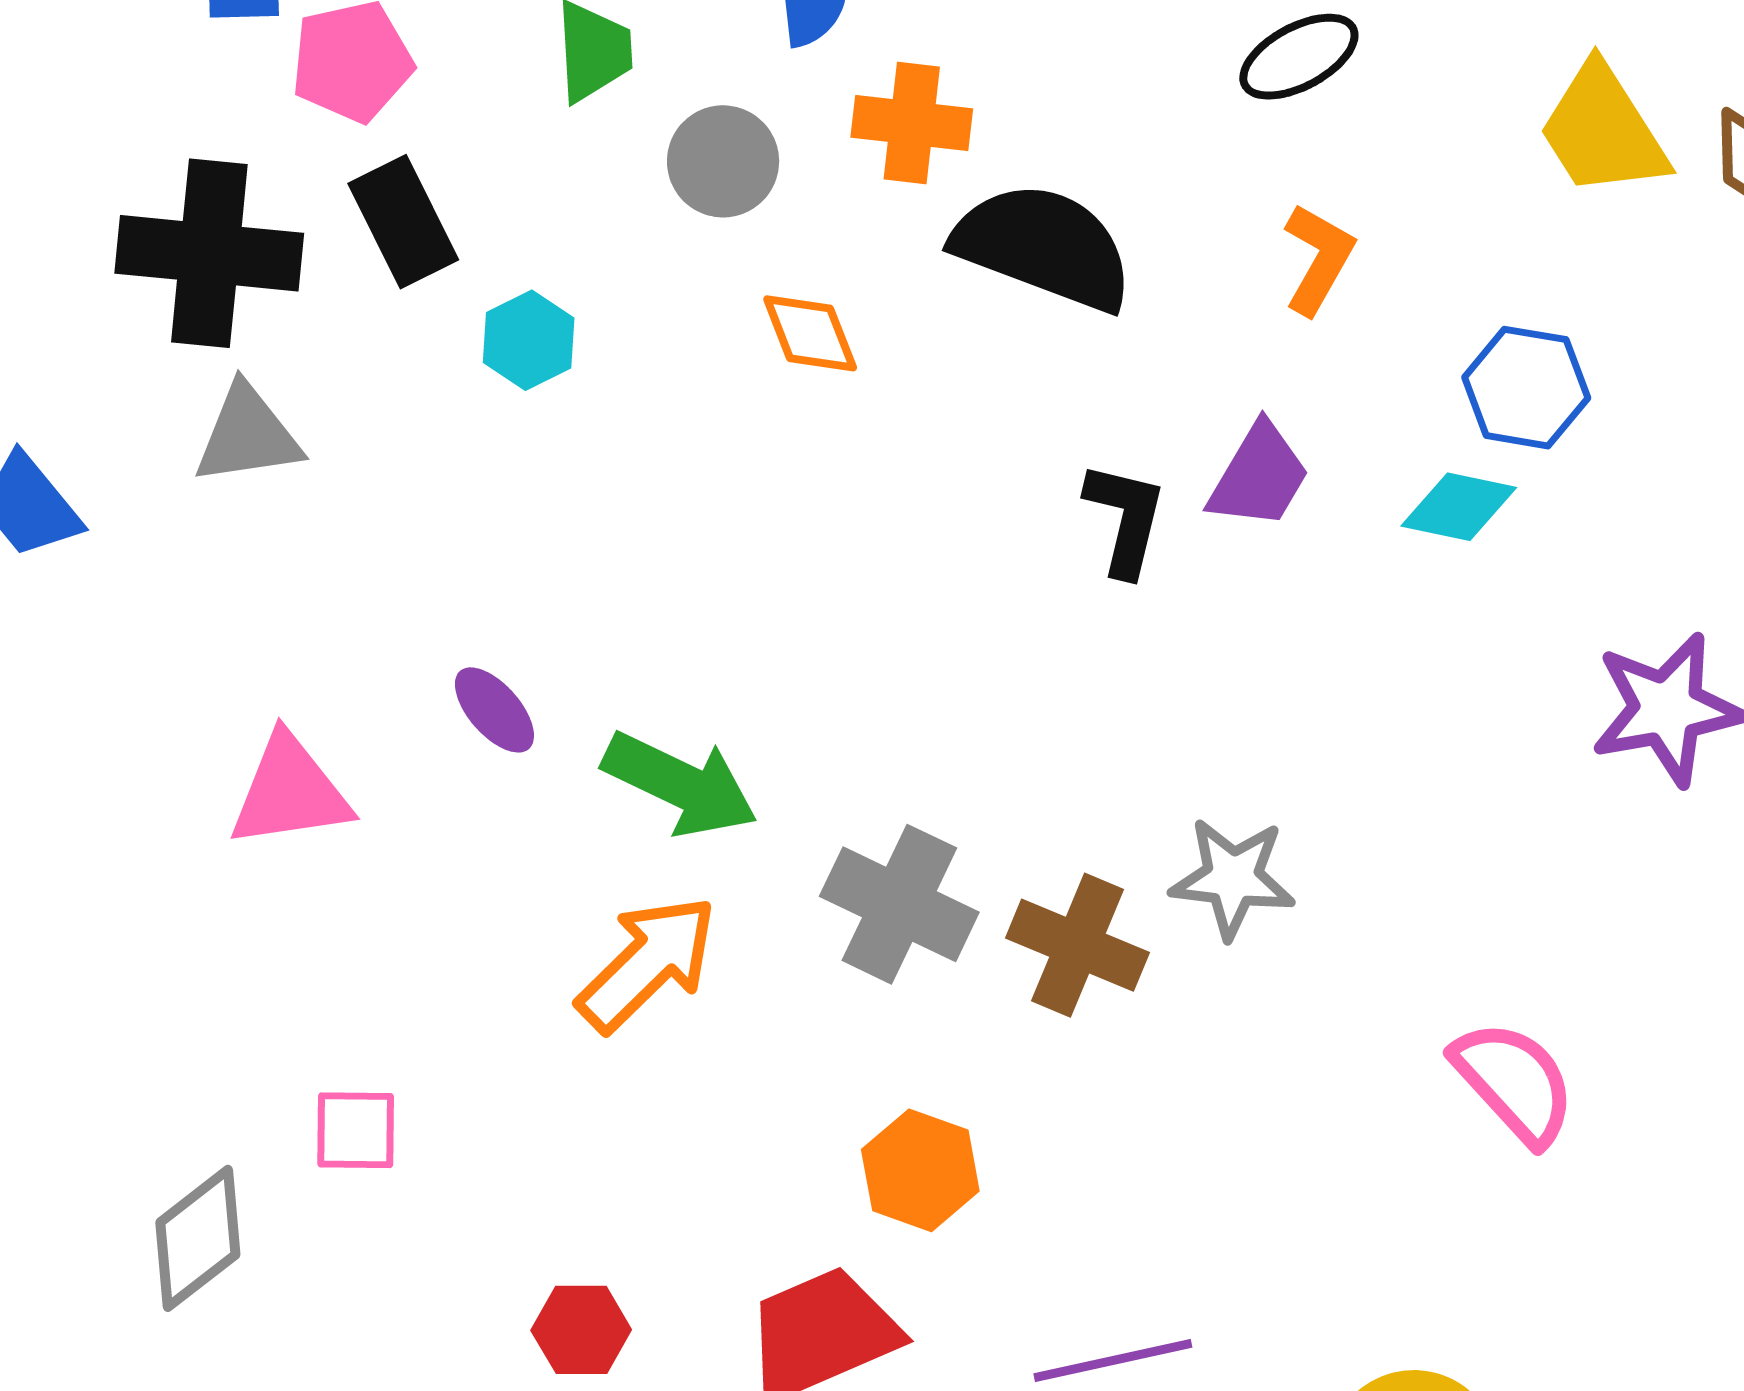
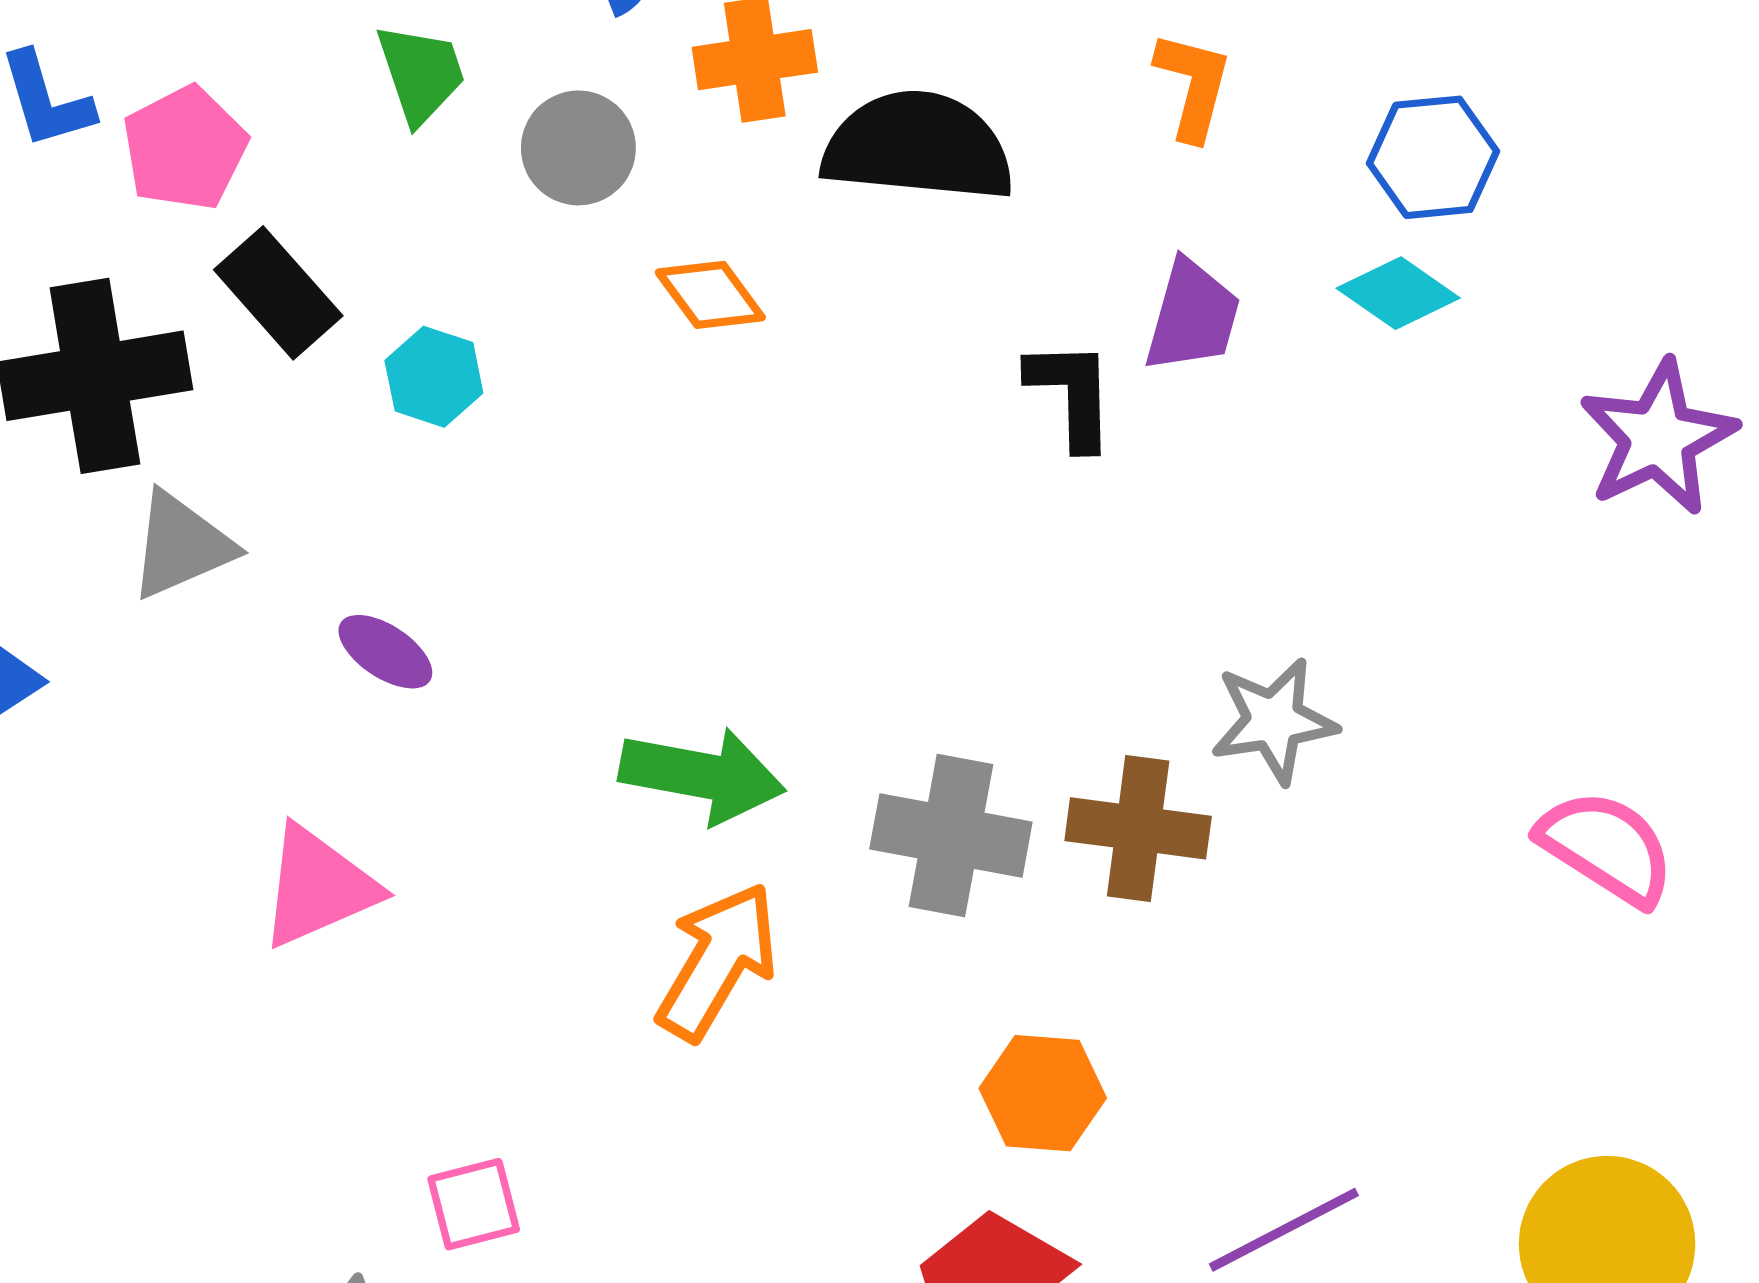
cyan diamond: (1459, 507) -> (1398, 293), turned 38
purple ellipse: (494, 710) -> (385, 652), moved

